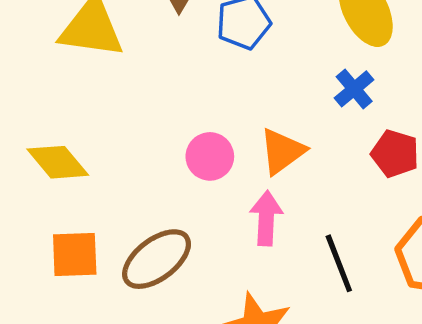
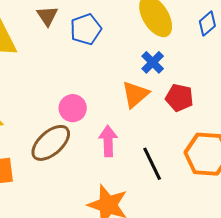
orange triangle: (282, 151) -> (135, 94), moved
brown ellipse: (157, 259) -> (51, 143), moved

